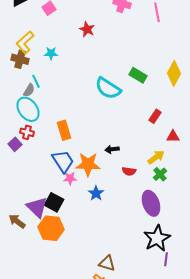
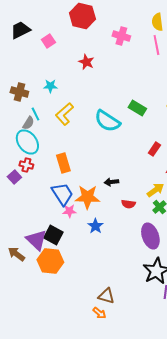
yellow L-shape: (25, 42) -> (64, 114), moved

